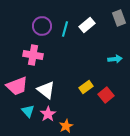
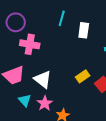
white rectangle: (87, 25) -> (84, 30), moved, turned -42
purple circle: (42, 26) -> (16, 22), moved

